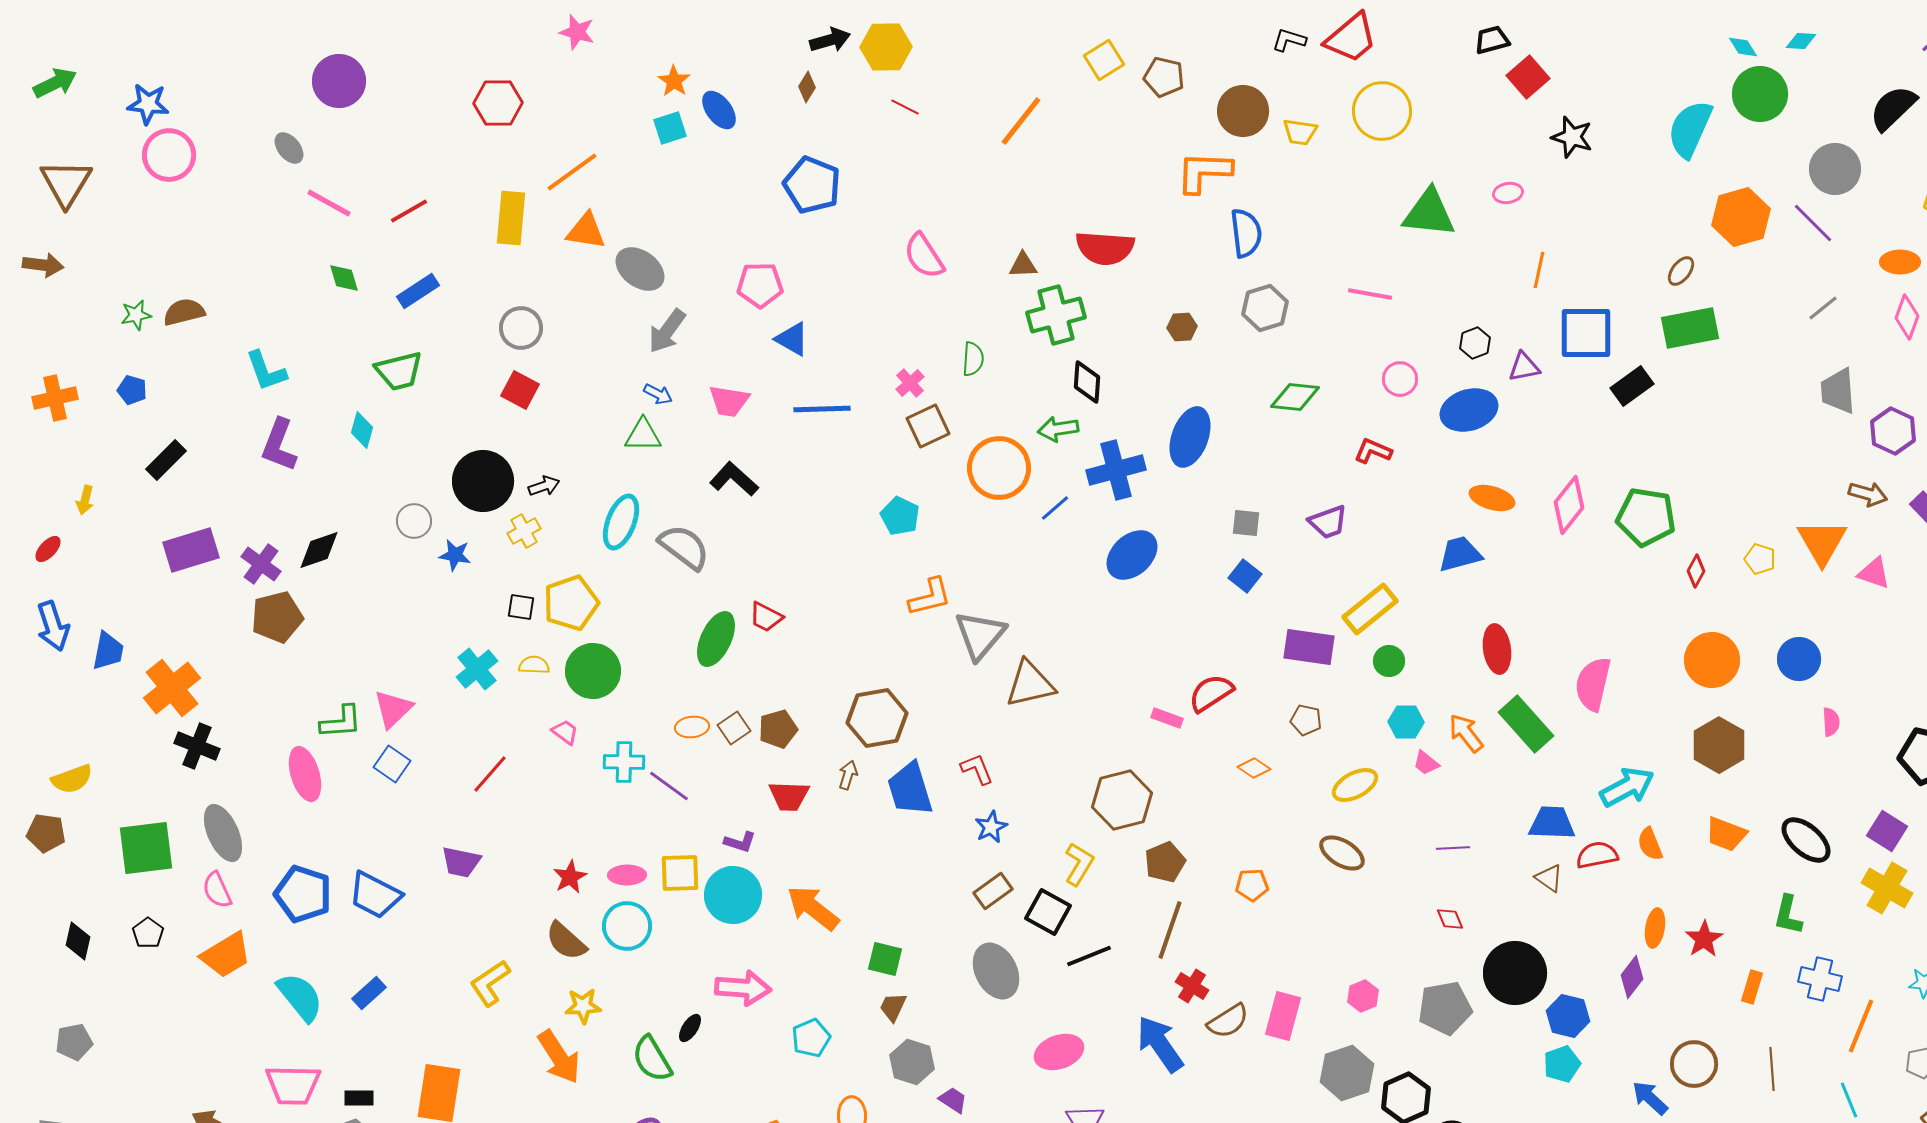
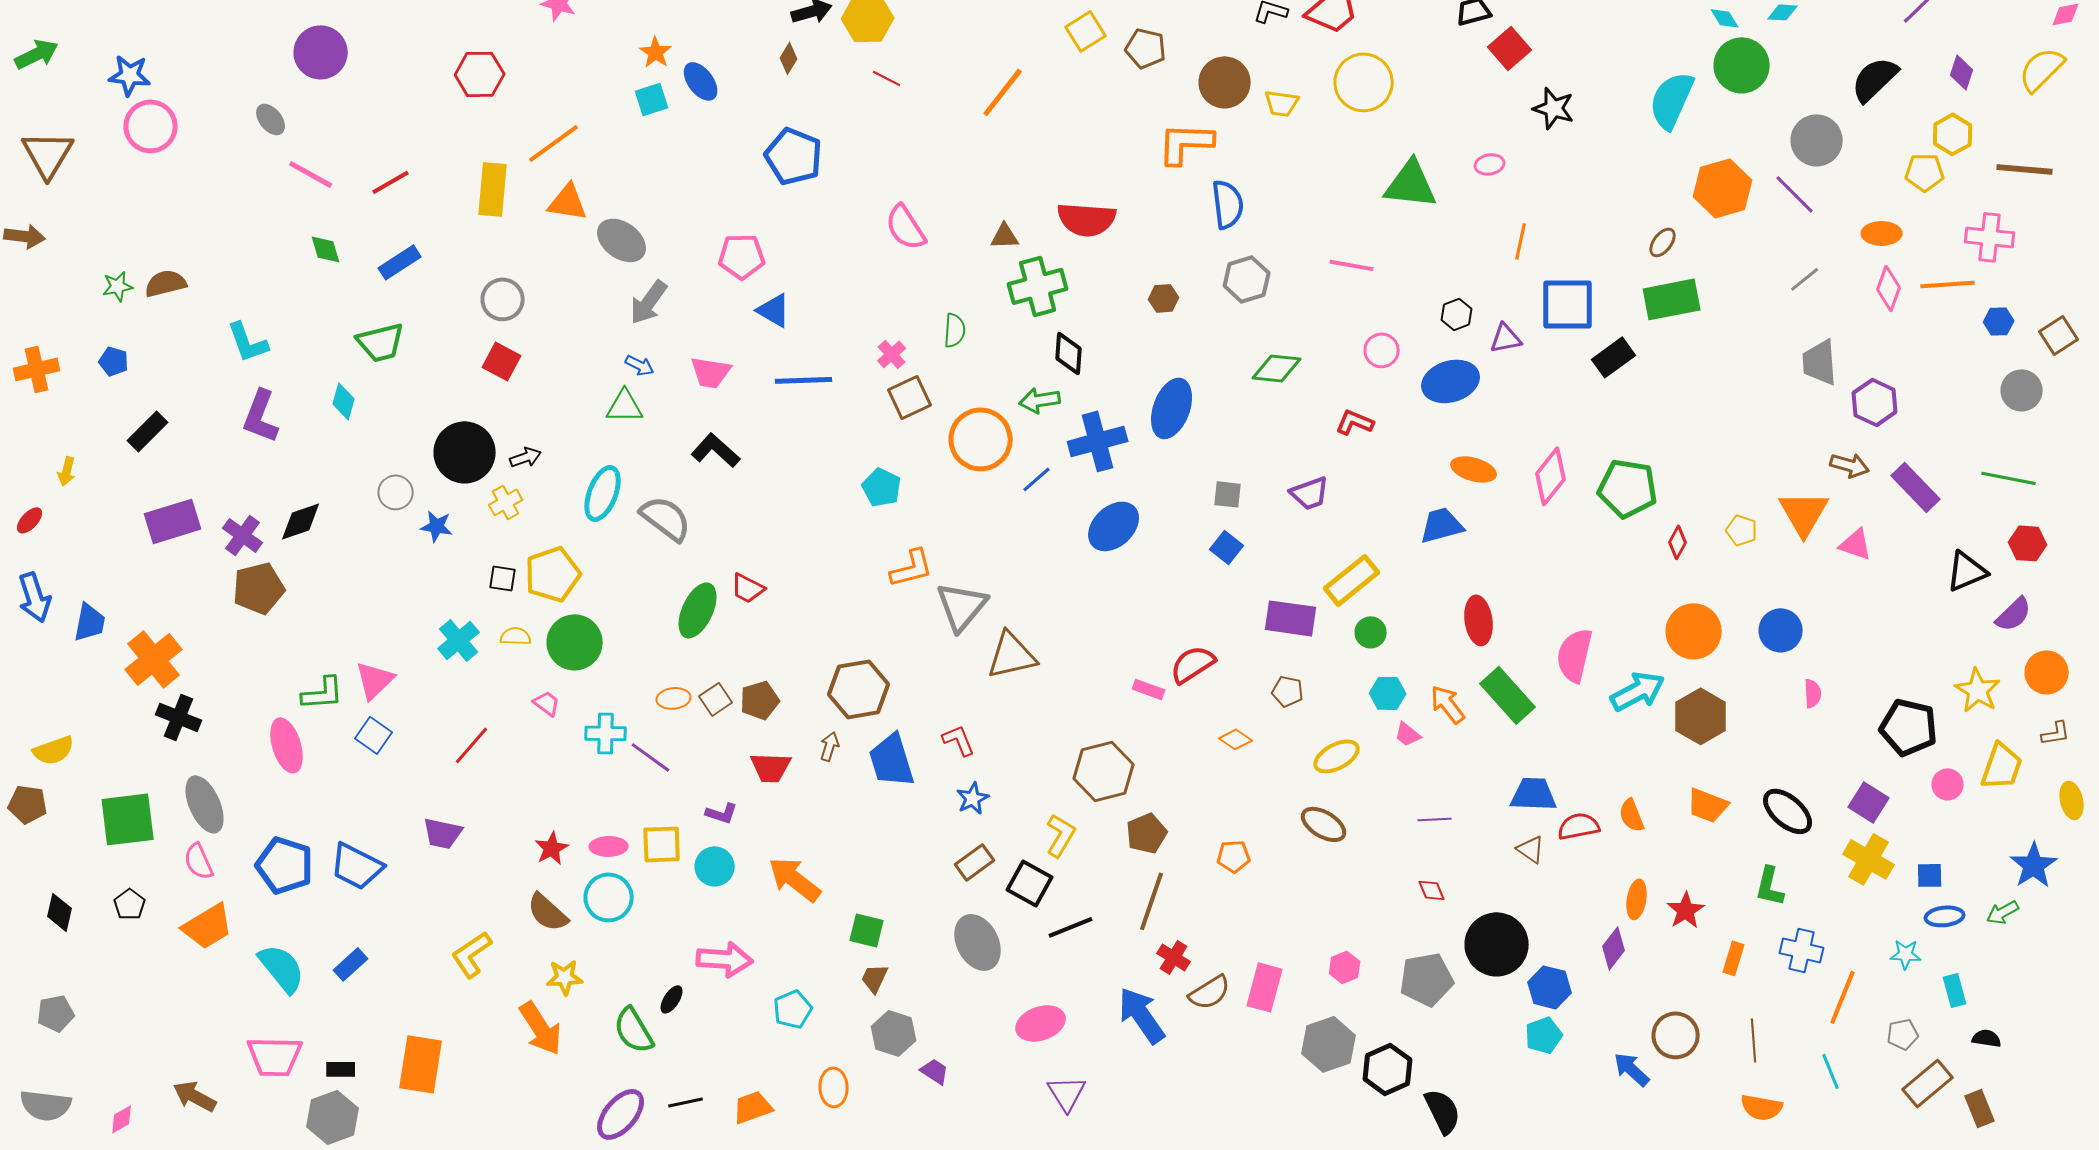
cyan arrow: (1627, 787) -> (1638, 691), moved
cyan circle: (733, 895) -> (715, 866), size x0.7

